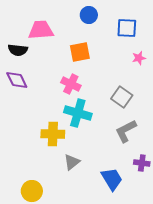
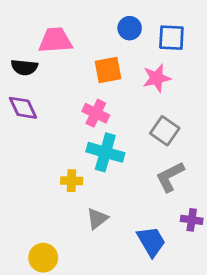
blue circle: (89, 15) -> (130, 28), moved
pink star: (139, 58) -> (157, 78), moved, size x1.5
yellow cross: (53, 134) -> (72, 181), size x0.7

